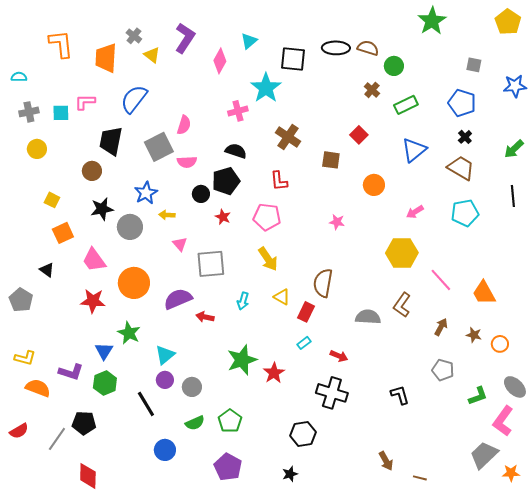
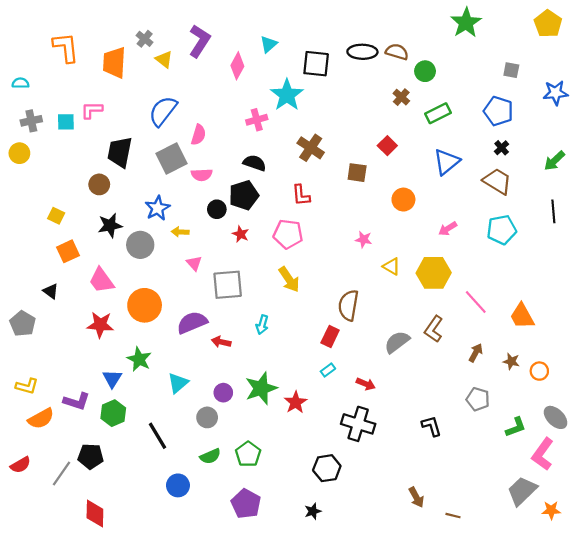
blue semicircle: (134, 99) -> (163, 111), moved
yellow circle: (37, 149) -> (19, 153), moved
yellow triangle: (282, 297) -> (392, 266), moved
gray semicircle: (368, 317) -> (397, 342), turned -40
purple circle: (165, 380) -> (223, 393), moved
orange semicircle: (38, 388) -> (41, 419), turned 130

